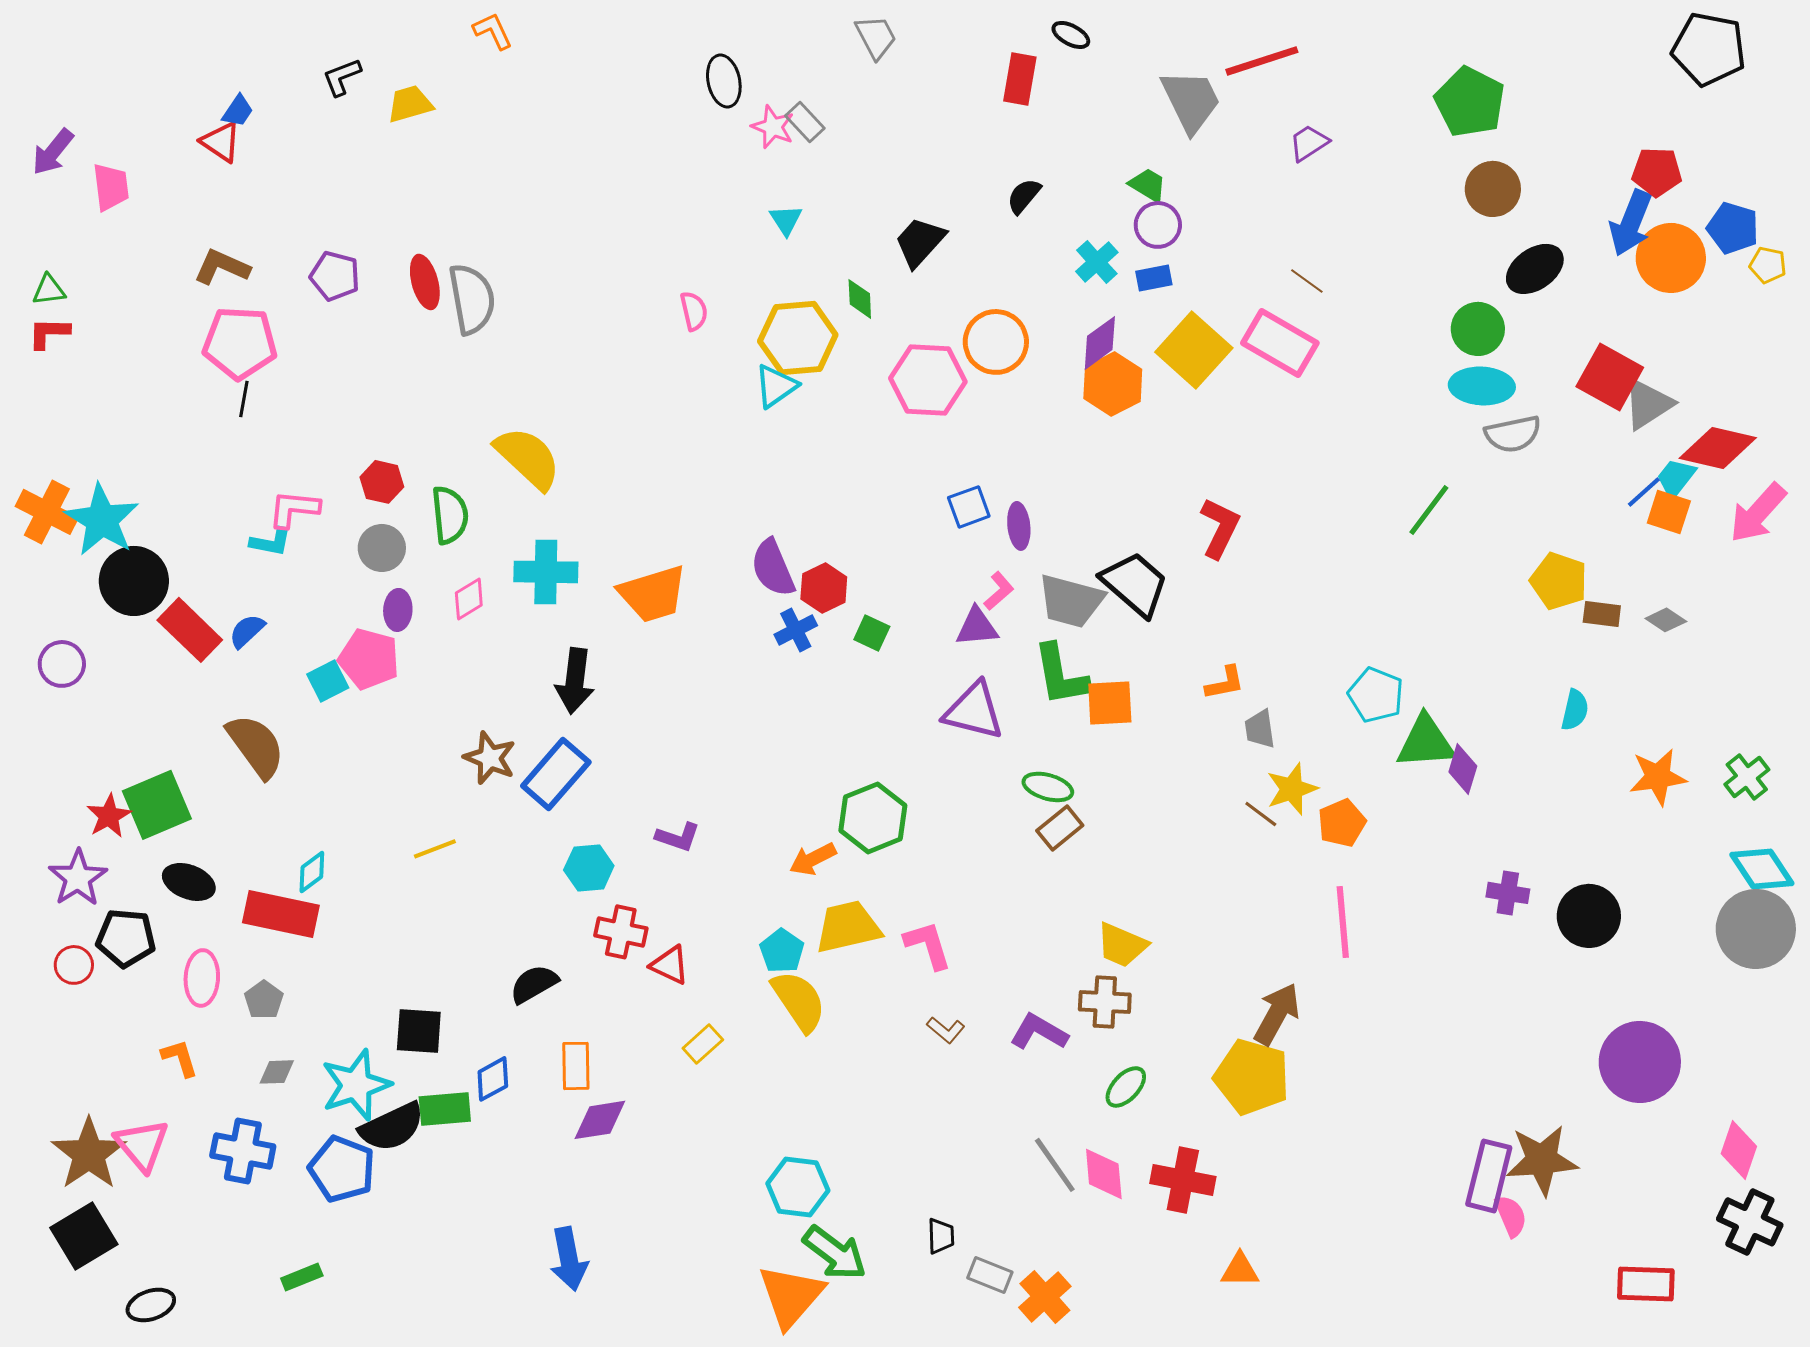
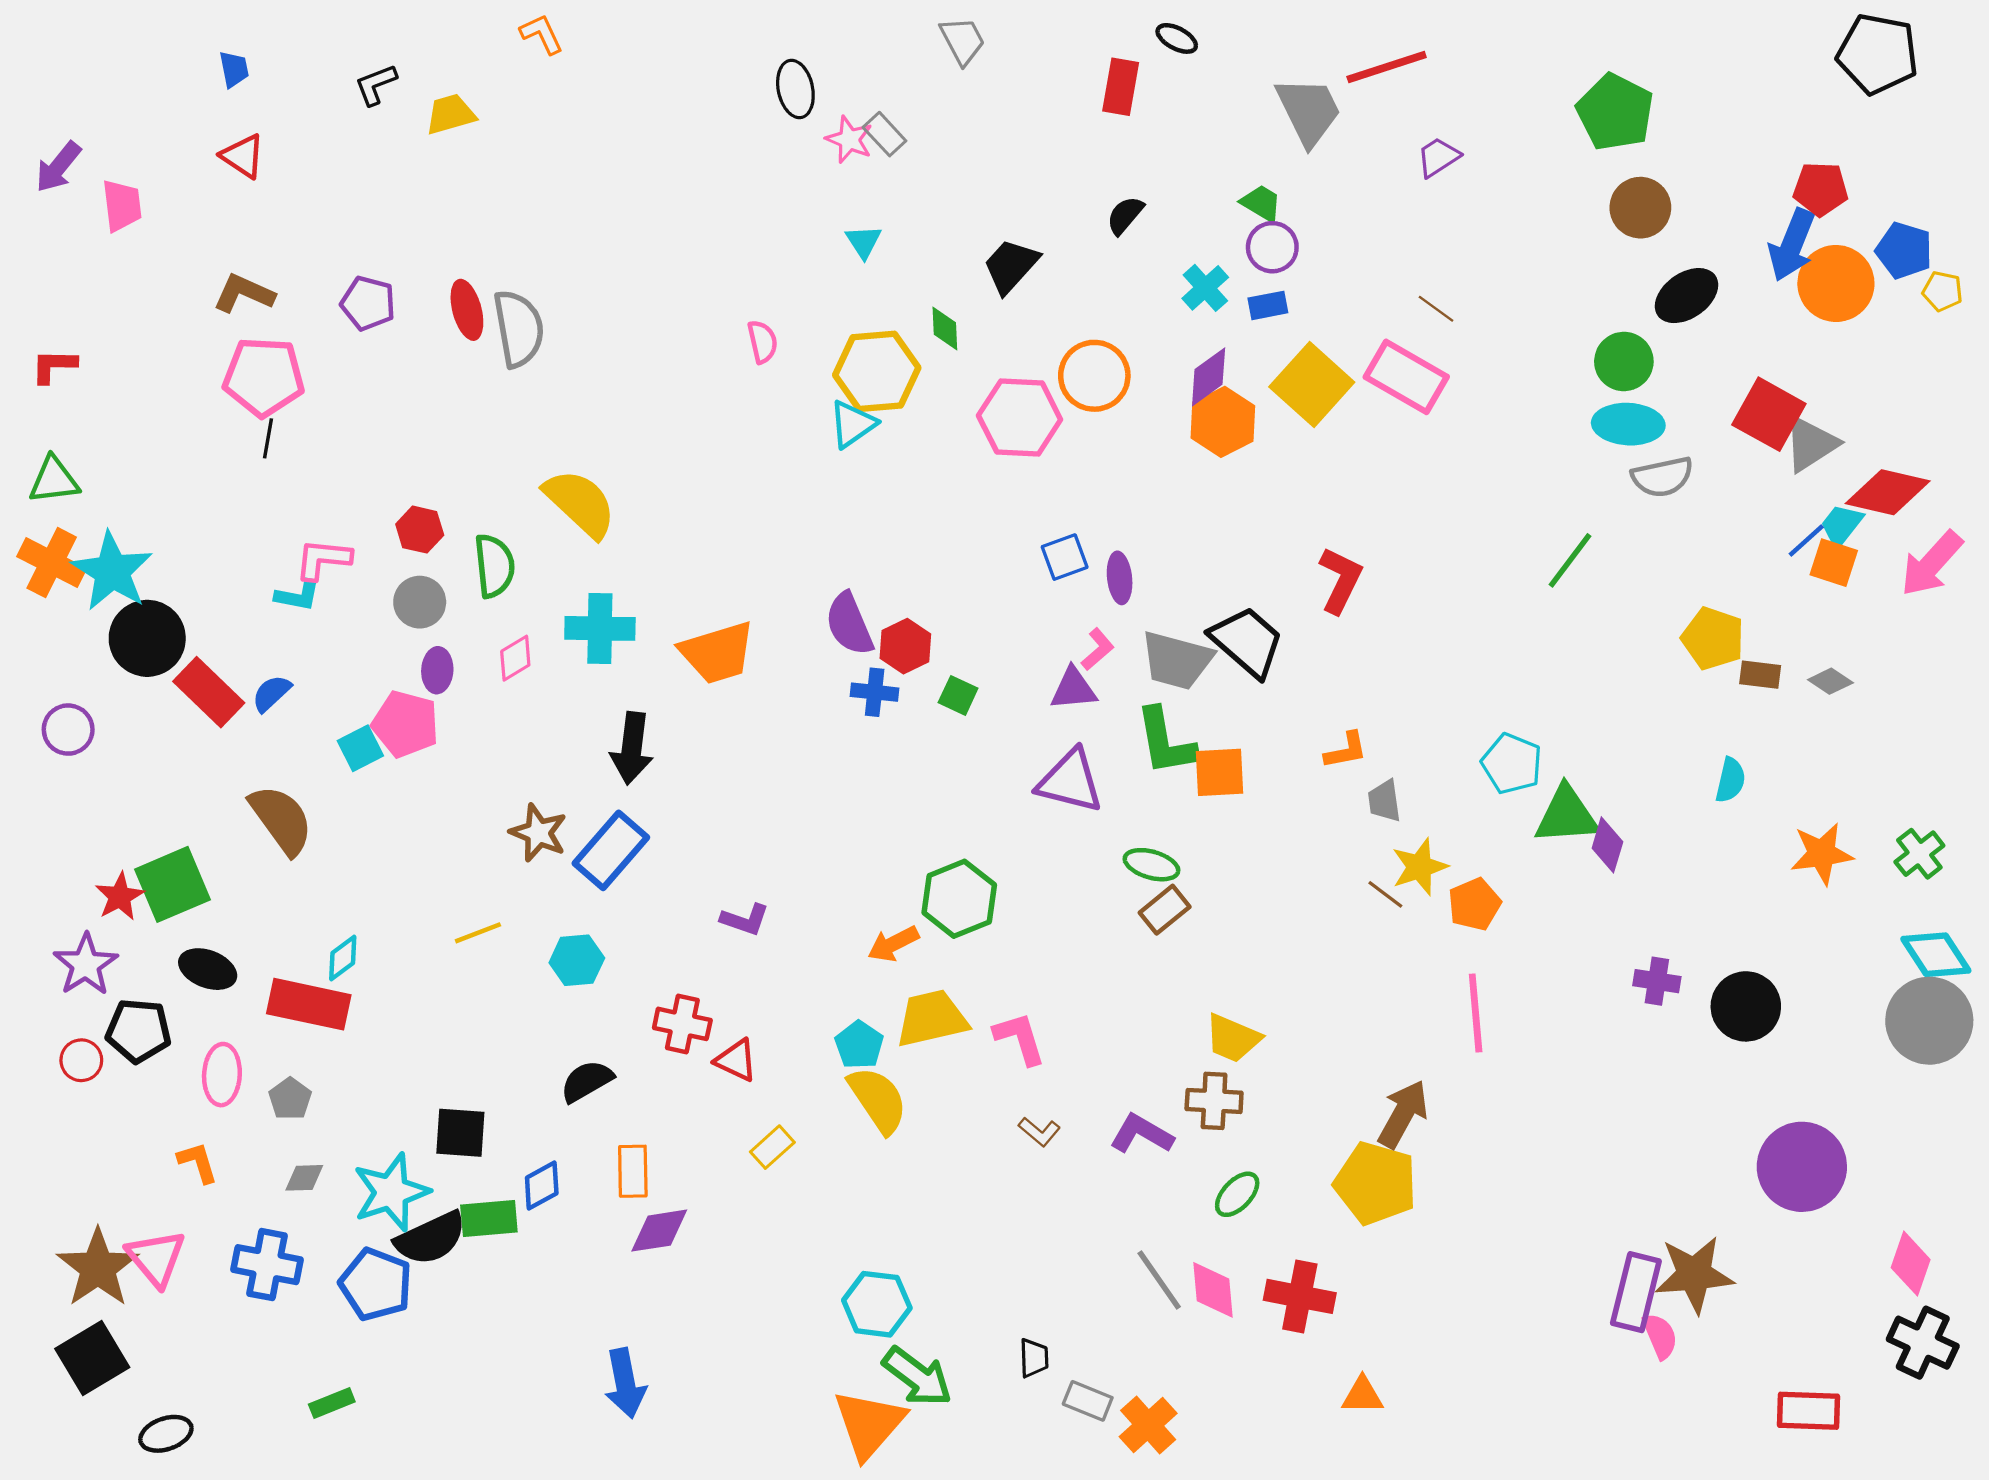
blue trapezoid: (238, 111) -> (234, 69), moved, turned -45
green triangle: (49, 290) -> (54, 480), moved, size x1.4
blue cross: (796, 630) -> (875, 692), turned 33
cyan hexagon: (589, 868) -> (577, 960), moved

